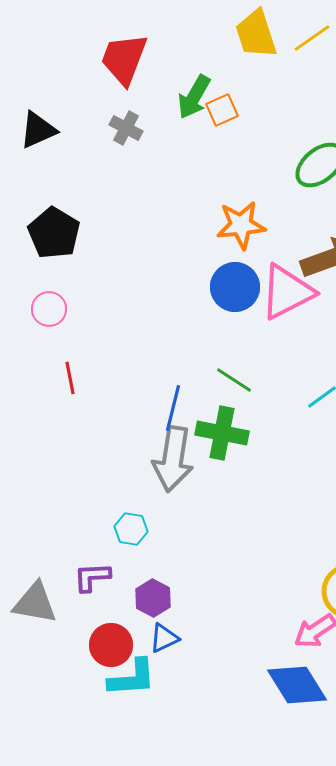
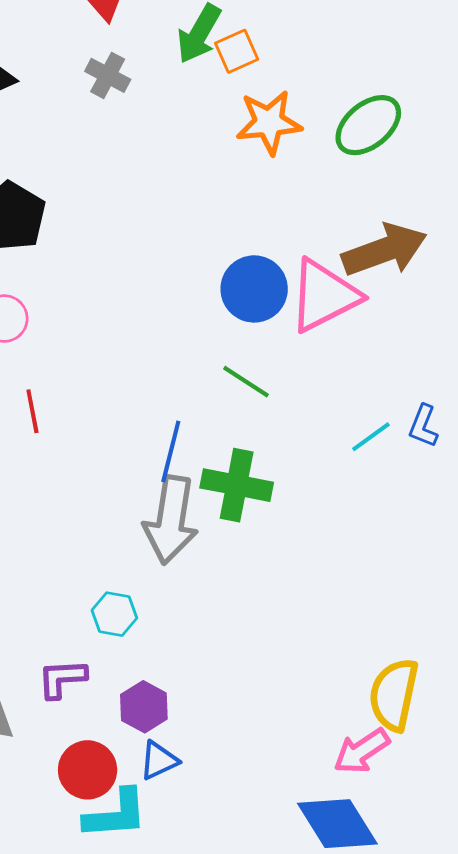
orange star: (241, 225) -> (269, 122), moved
green line: (234, 380) -> (246, 382), moved

